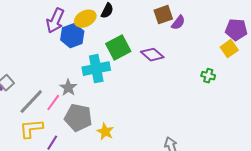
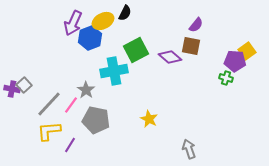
brown square: (163, 15) -> (191, 46), moved, turned 30
purple pentagon: (236, 30) -> (235, 61), moved
yellow star: (105, 132) -> (149, 119), moved

